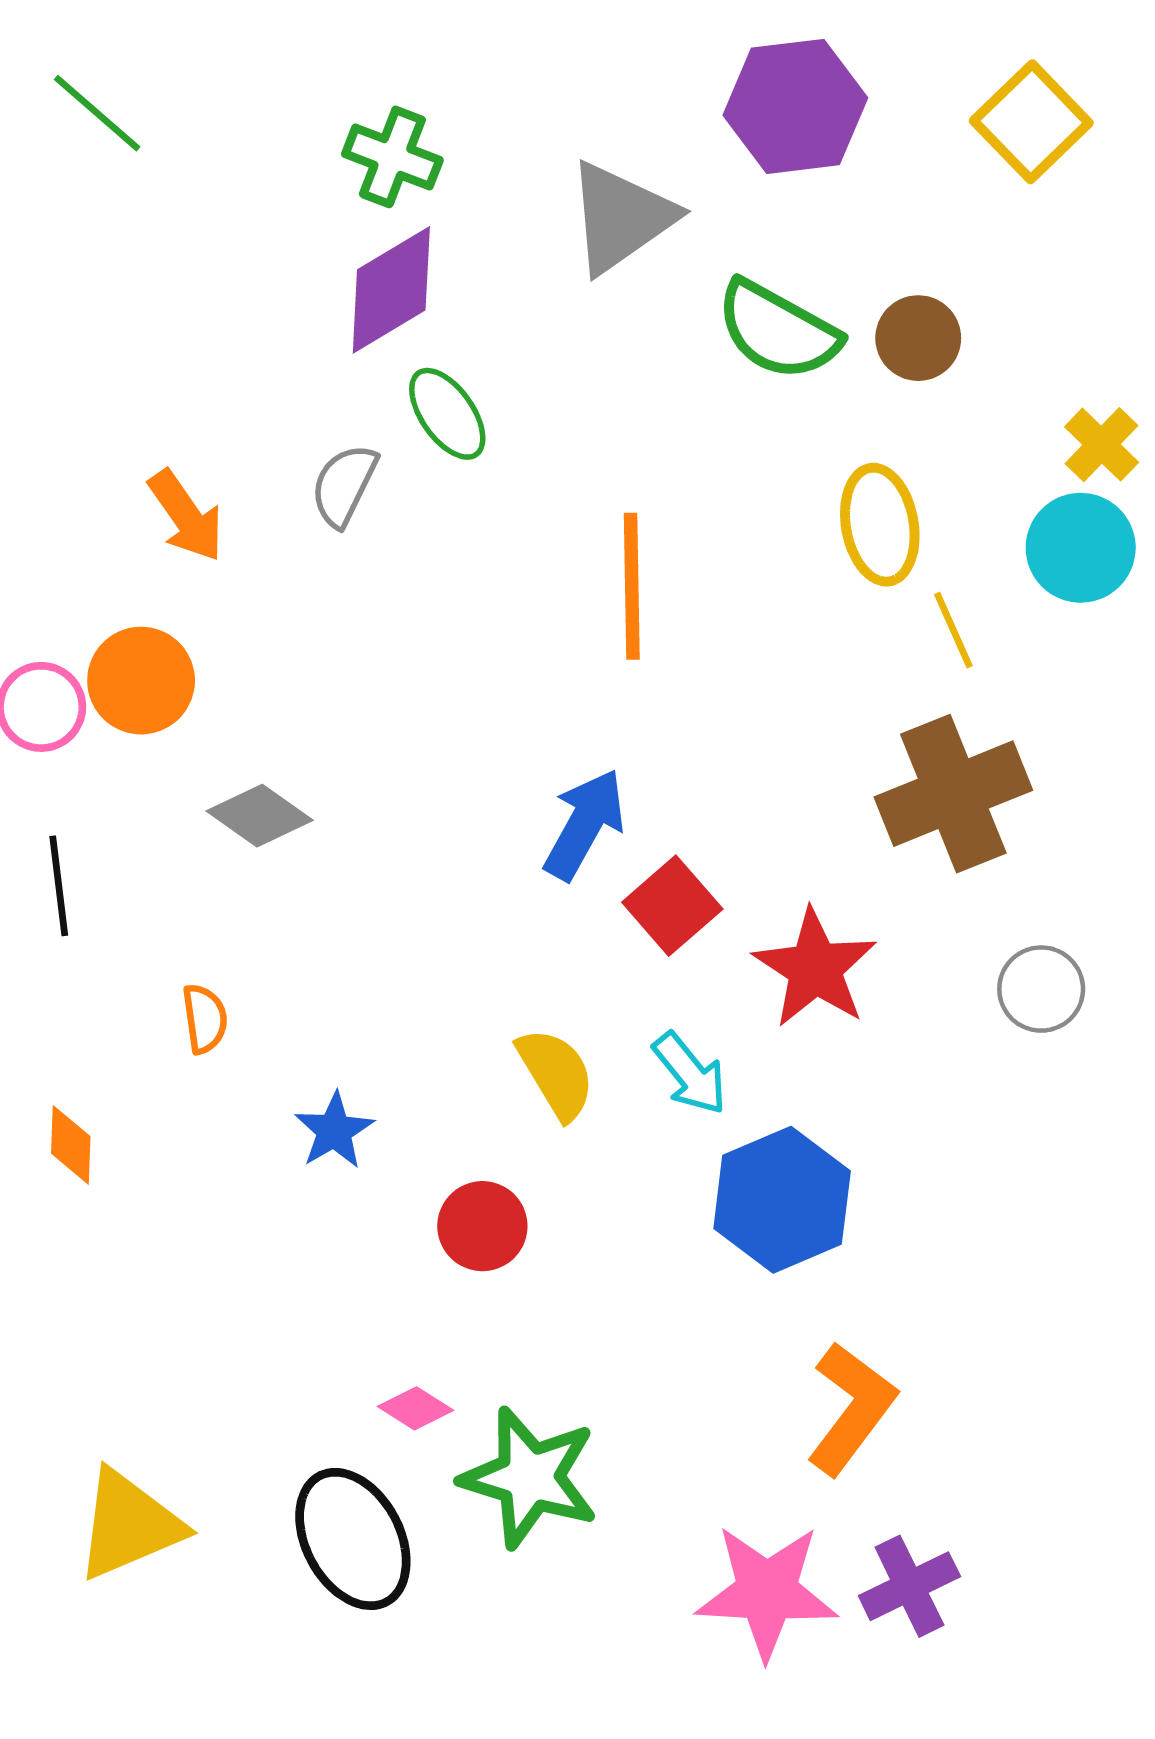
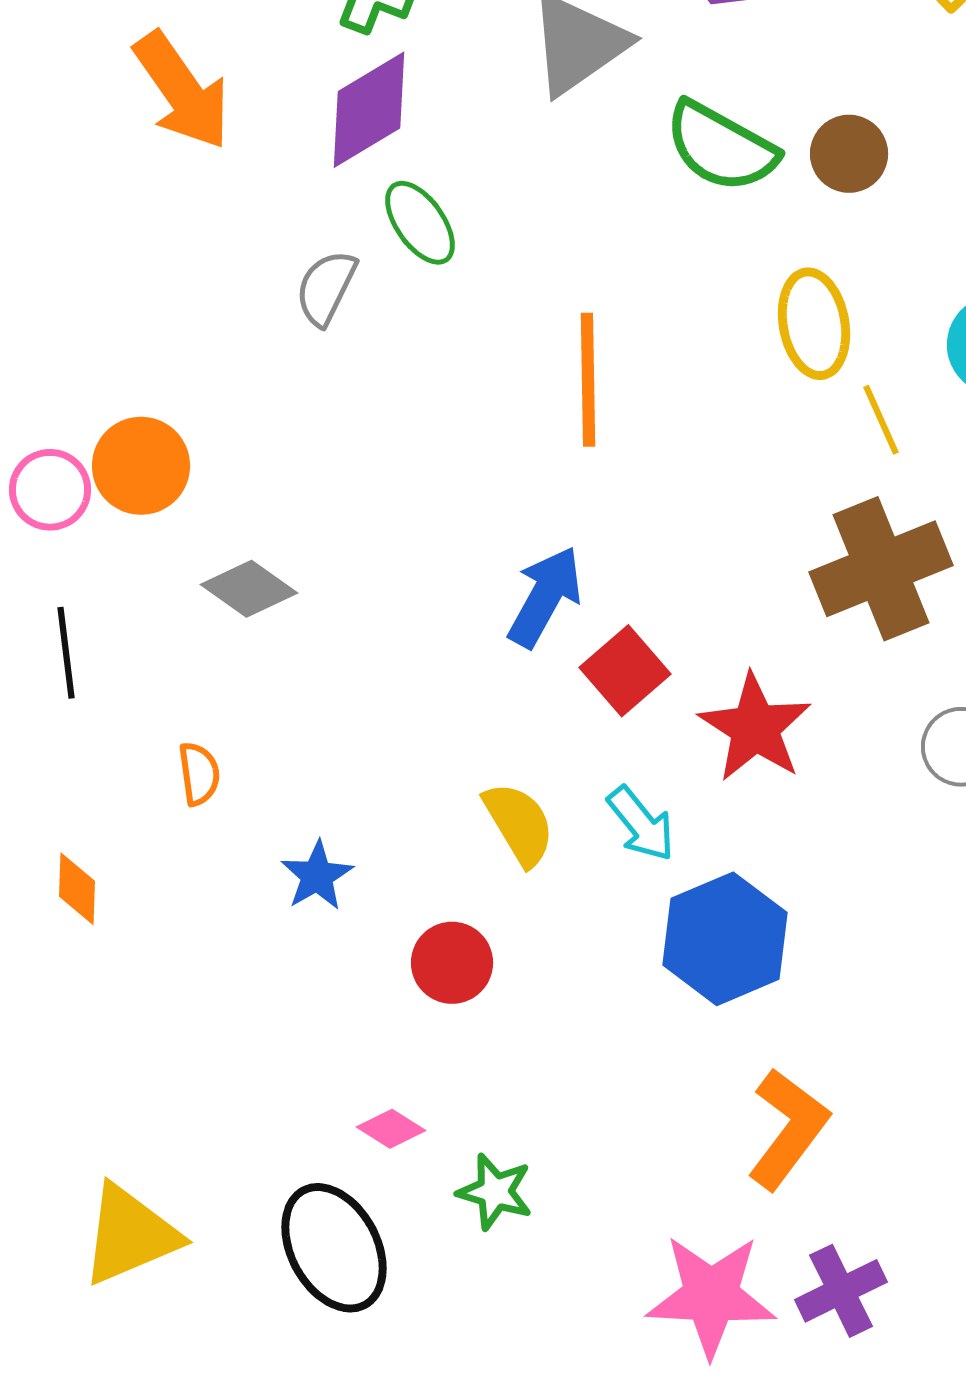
orange arrow: (186, 516) -> (182, 91), moved, size x1.4
green star: (530, 1478) -> (495, 1192), size x0.6

